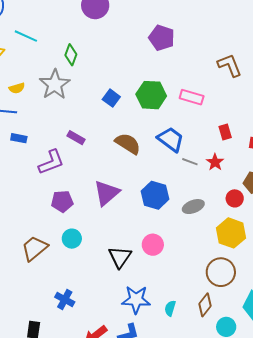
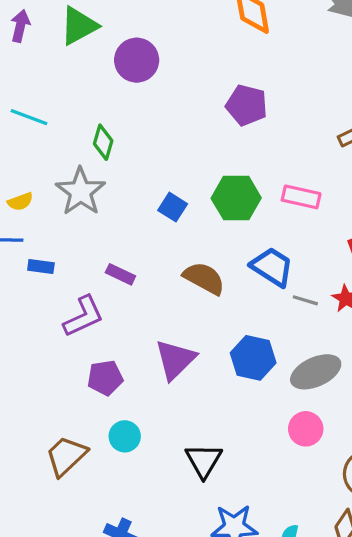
blue rectangle: (19, 138) -> (41, 266), moved
gray ellipse: (193, 207) -> (316, 372), size x1.4
pink circle: (153, 245) -> (306, 429), moved

